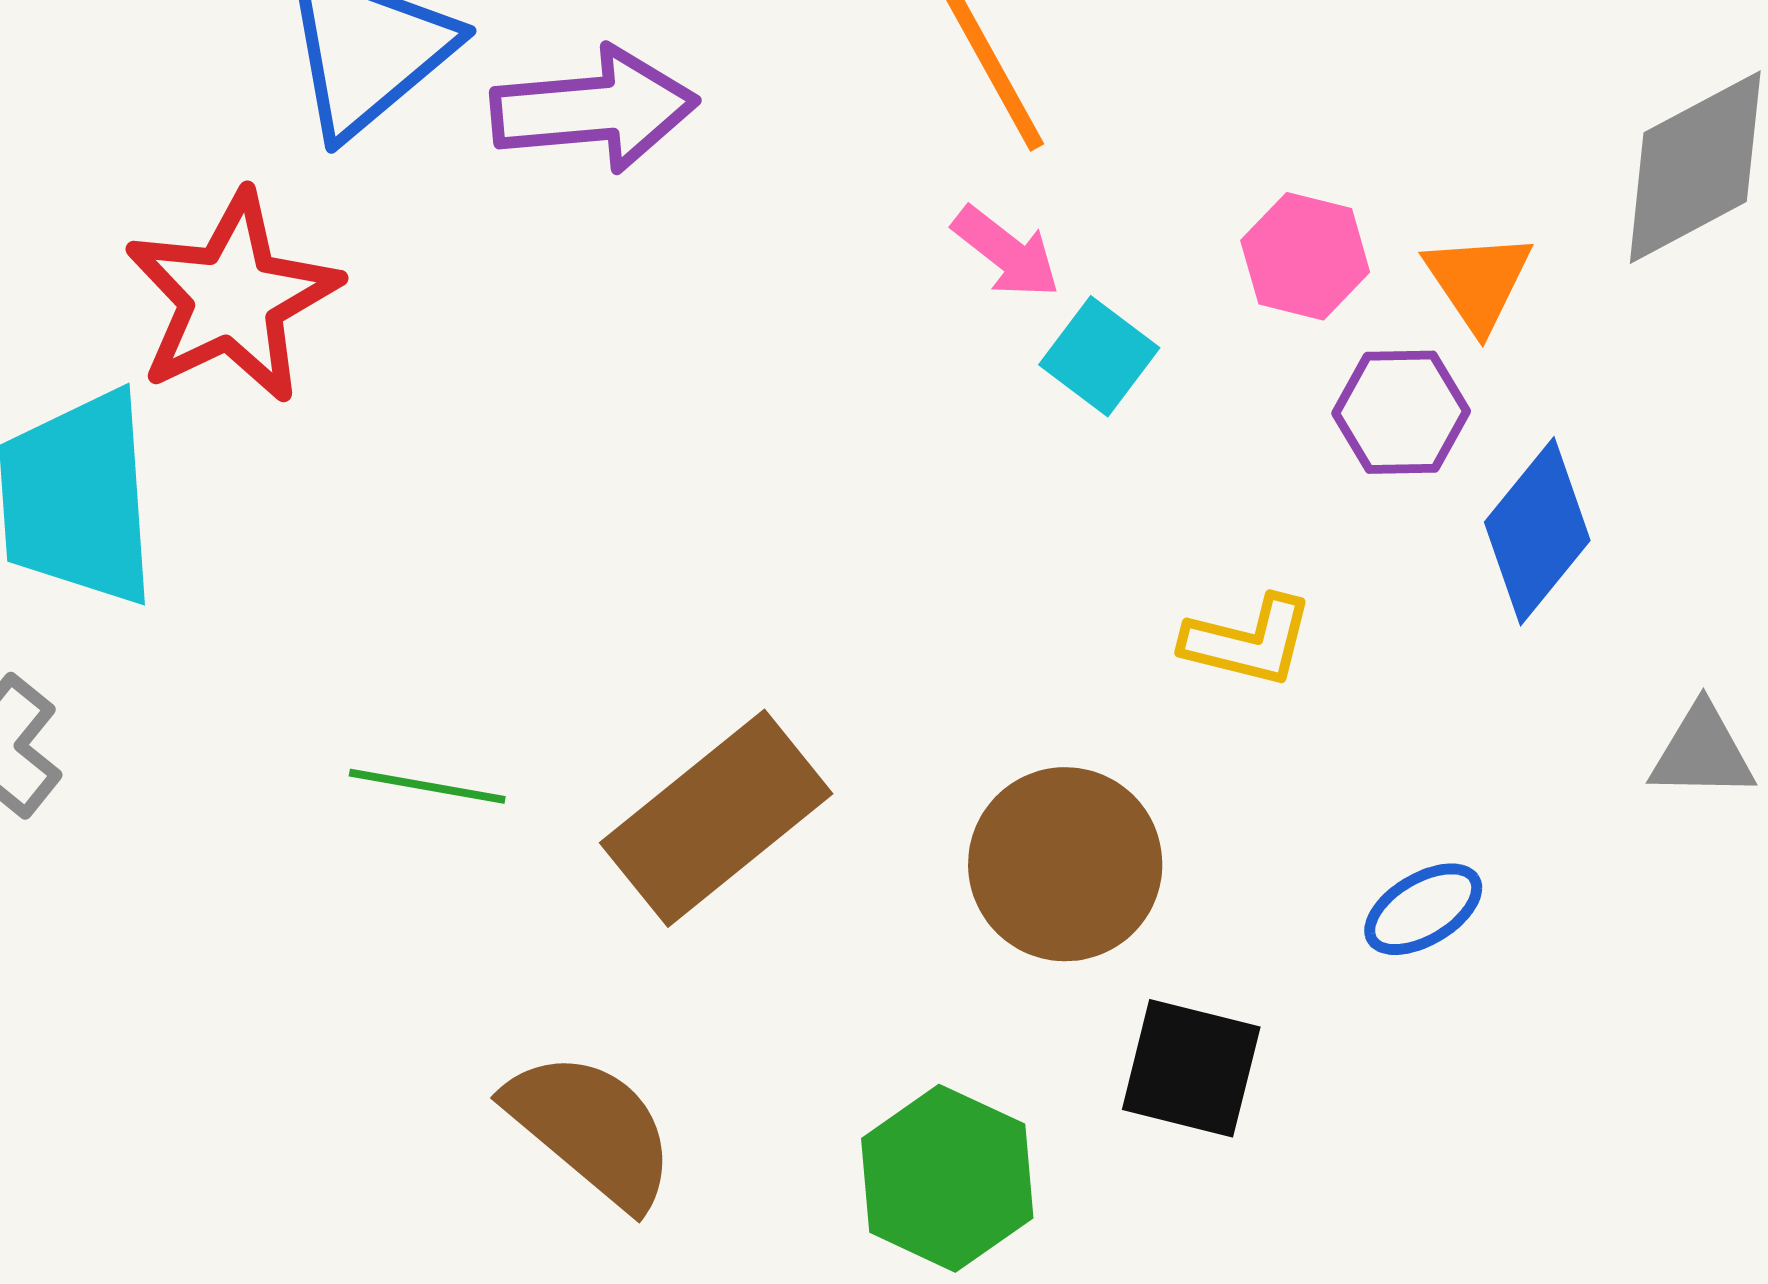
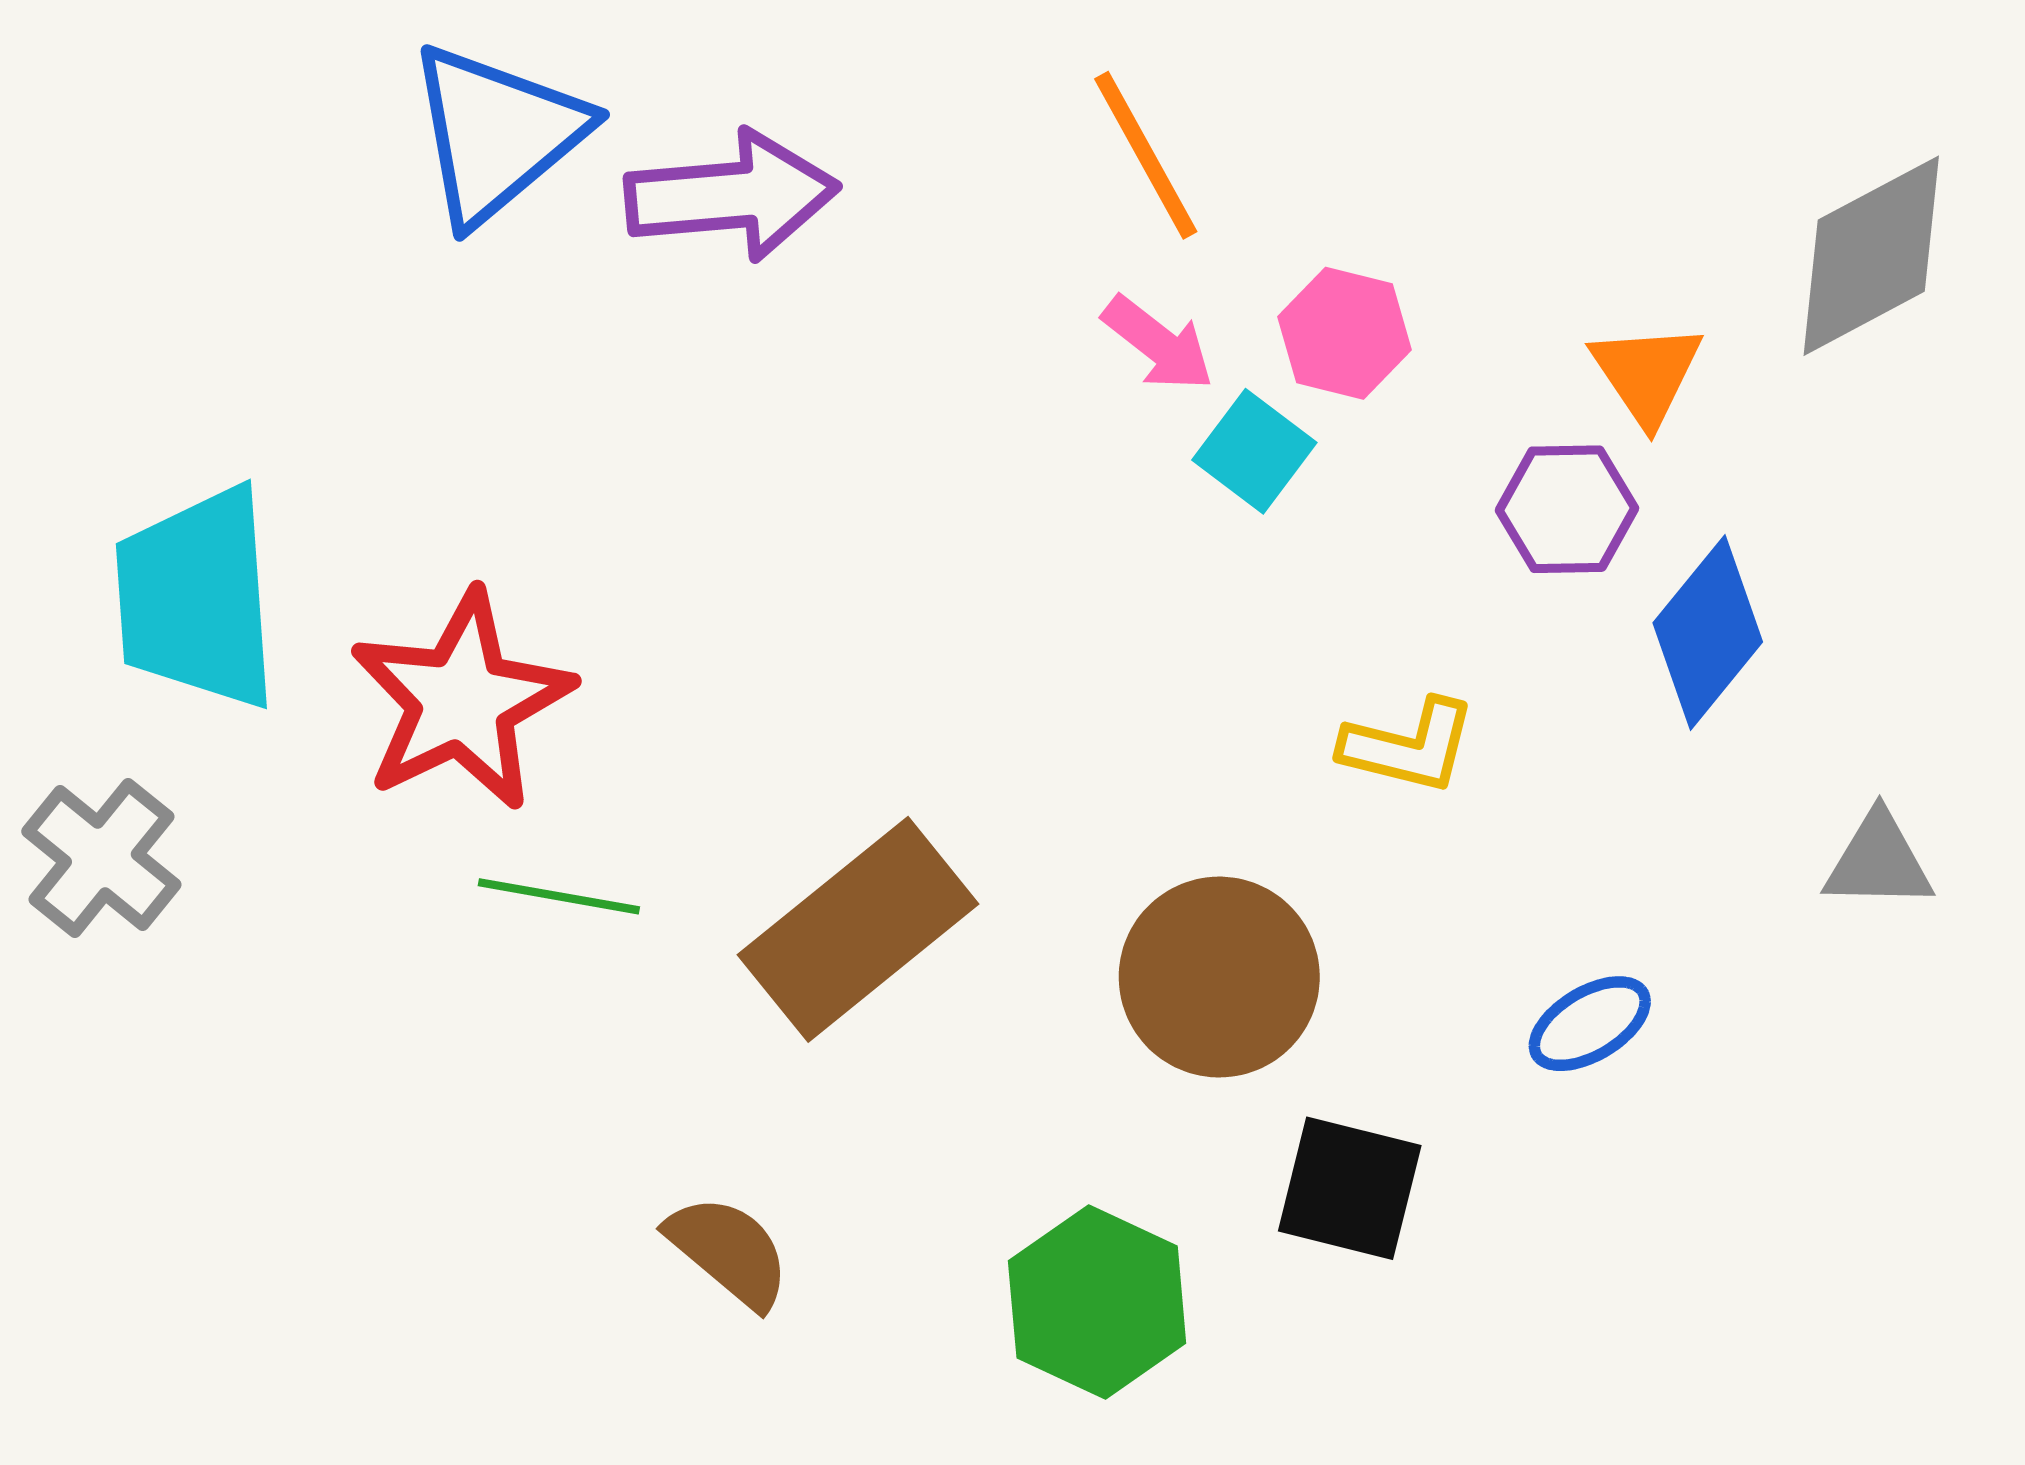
pink hexagon: (1305, 256) -> (1344, 333), moved
red star: (232, 297) -> (462, 701), moved
brown semicircle: (591, 1129) -> (729, 1251), size x0.7

